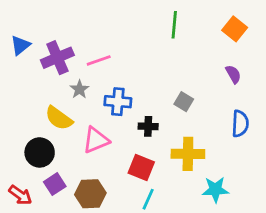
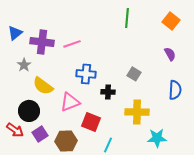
purple cross: (57, 58) -> (42, 42), turned 30
gray star: (79, 89) -> (24, 65), moved
red square: (141, 168) -> (91, 122), moved
red arrow: (20, 195) -> (15, 130), moved

